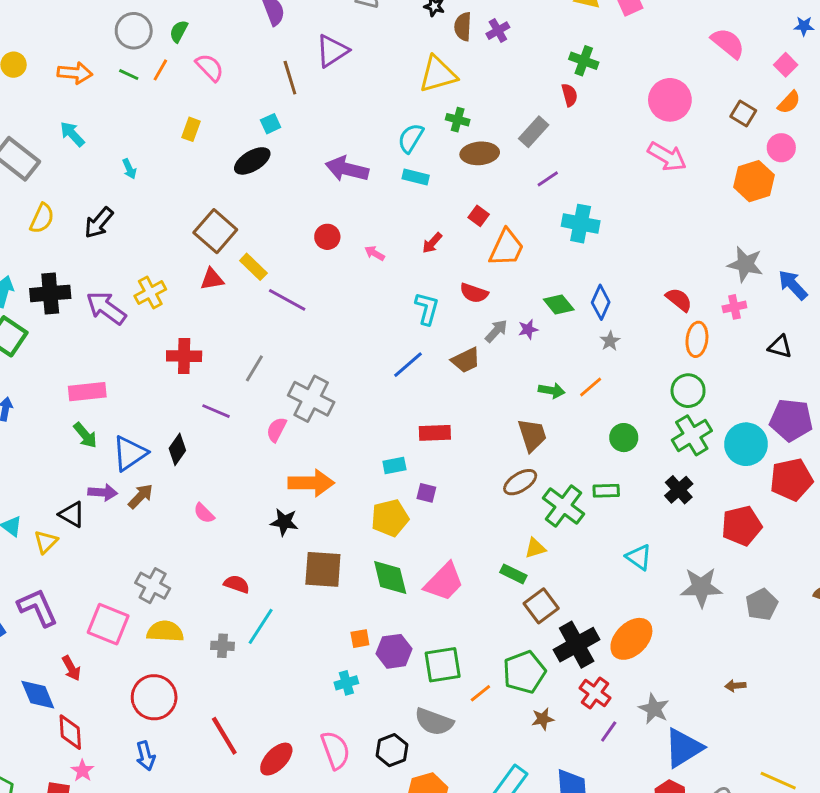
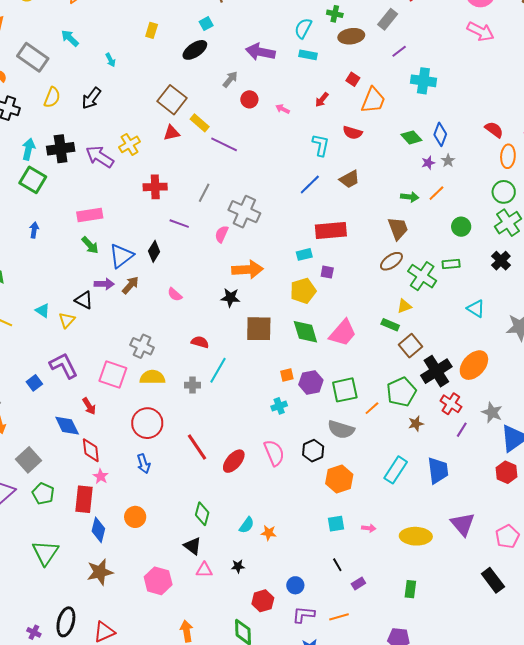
purple star: (528, 329) -> (428, 163), moved
gray arrow: (496, 331) -> (230, 79), moved
red rectangle: (435, 433) -> (331, 231), size x1.4

